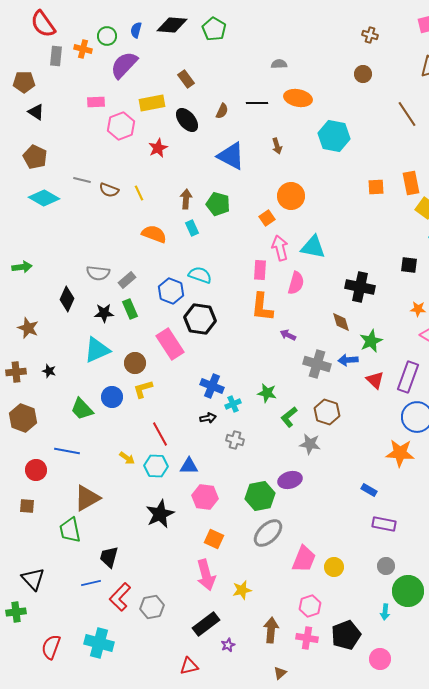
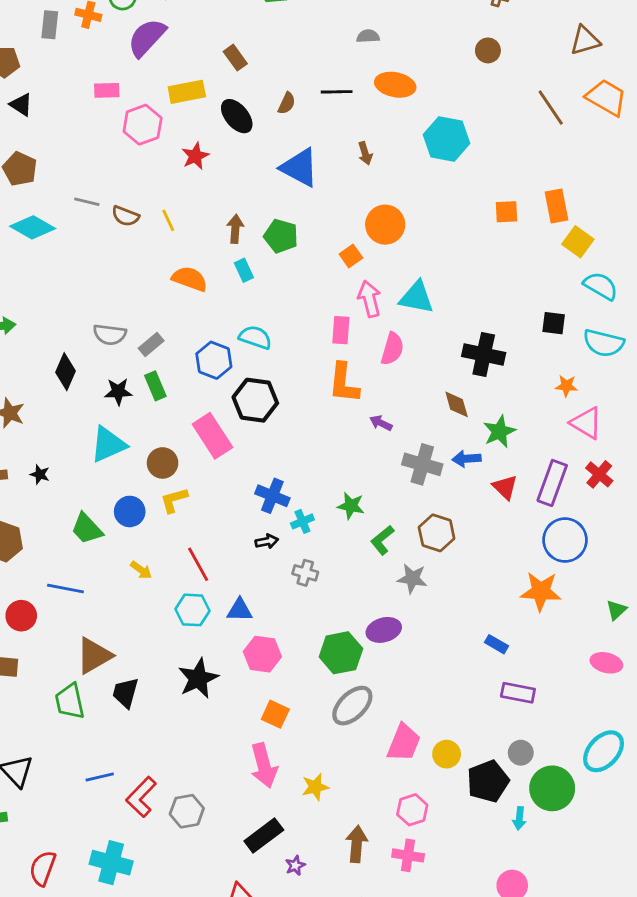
yellow arrow: (127, 458) -> (141, 570), moved
black trapezoid: (109, 557) -> (125, 693), moved
black pentagon: (346, 635) -> (488, 781), moved

